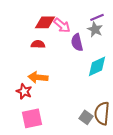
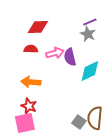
pink arrow: (62, 25) -> (55, 53), moved, turned -54
purple semicircle: (77, 42) -> (70, 57), moved
red star: (24, 91) -> (29, 106), moved

